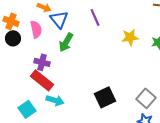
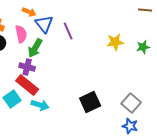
purple line: (95, 17) -> (68, 31), moved
green arrow: (66, 42) -> (35, 48), moved
cyan square: (27, 109) -> (12, 99), moved

